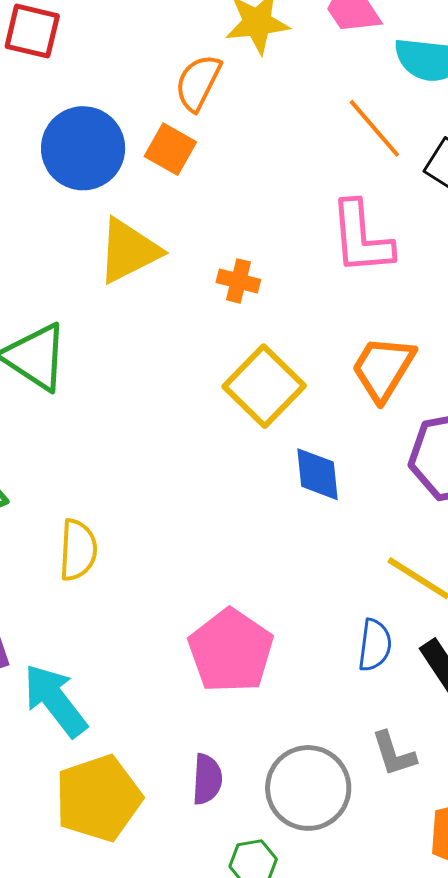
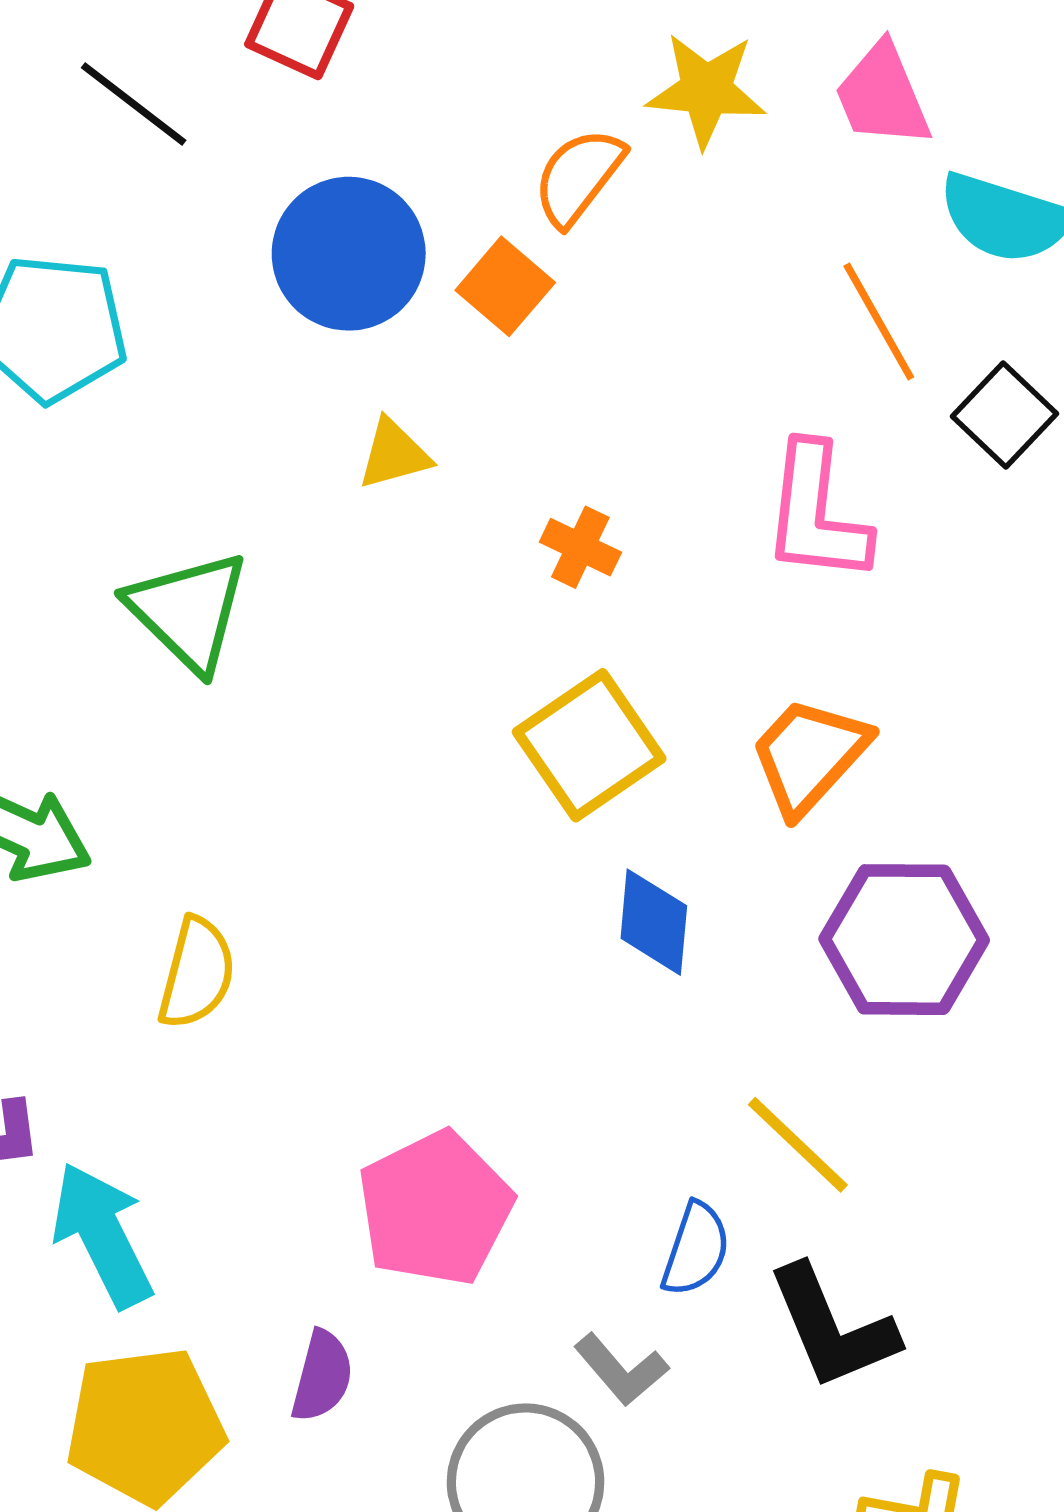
yellow triangle: (129, 251) -> (394, 454), size x0.6
gray L-shape: (394, 754) -> (621, 1370), moved, turned -34
purple semicircle: (207, 779) -> (322, 1376), moved

